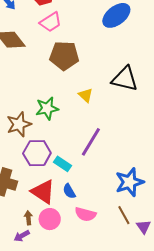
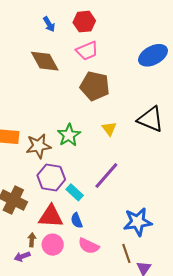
green star: (47, 108) -> (69, 135), turned -30
red triangle: (43, 192) -> (51, 216), turned -40

